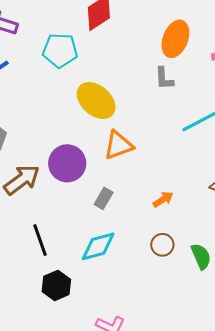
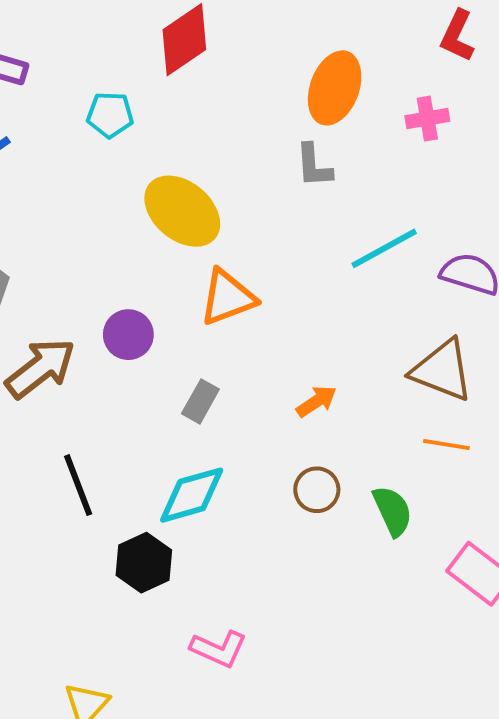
cyan pentagon: (60, 50) -> (110, 115), size x0.7
purple circle: (67, 163) -> (128, 335), size x0.7
black hexagon: (56, 285) -> (144, 563), moved

